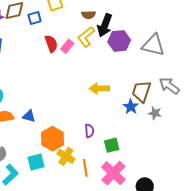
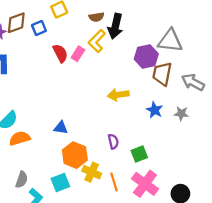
purple hexagon: (119, 41) -> (146, 56), moved
brown trapezoid: (141, 91) -> (162, 74), moved
blue triangle: (29, 116) -> (61, 128), moved

